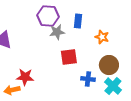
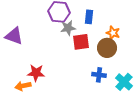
red square: (69, 57) -> (81, 42), moved
brown circle: (109, 65) -> (107, 48), moved

